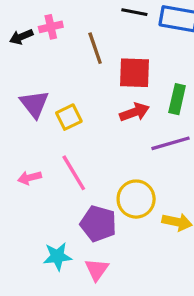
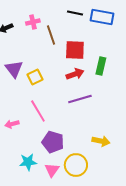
pink cross: (51, 27) -> (33, 22), moved
purple line: (170, 143) -> (80, 99), moved
pink arrow: (30, 178) -> (12, 124), moved
yellow circle: (136, 199) -> (76, 165), moved

